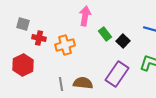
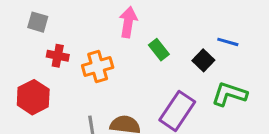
gray square: (23, 24) -> (38, 22), moved
black square: (123, 41) -> (203, 60), moved

